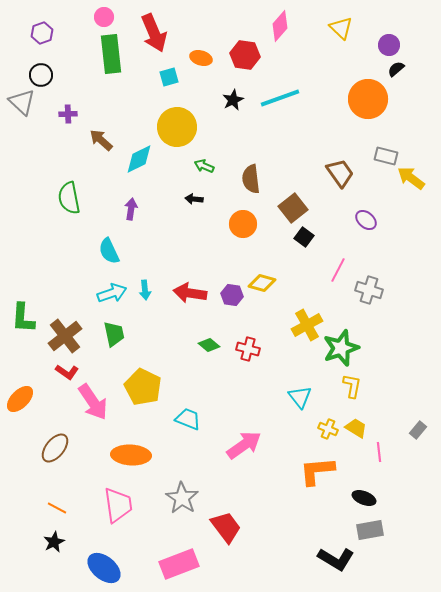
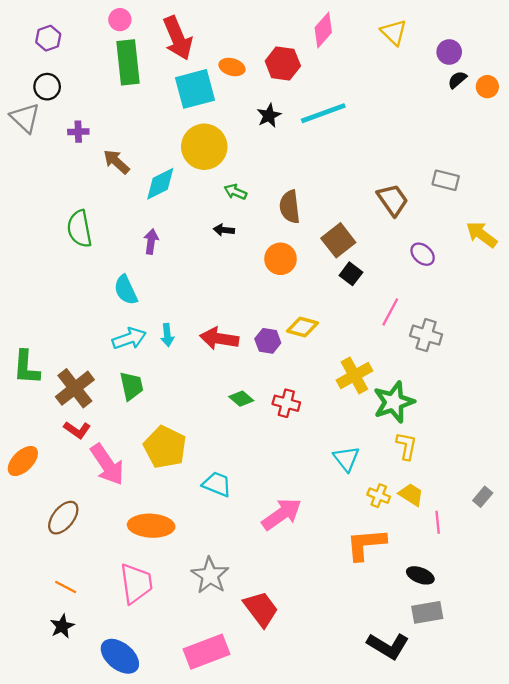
cyan square: (169, 77) -> (195, 89), size x1.8
orange circle: (368, 99) -> (487, 87), moved, size x0.5
yellow arrow: (411, 178) -> (482, 235), moved

